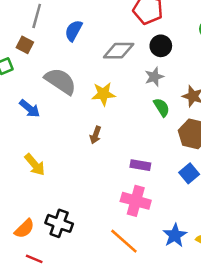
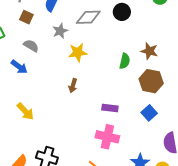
brown square: (25, 45) -> (26, 17), moved
gray star: (154, 77) -> (60, 31), moved
gray semicircle: (60, 81) -> (31, 46), moved, size x0.6
green semicircle: (162, 107) -> (125, 61), turned 49

